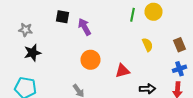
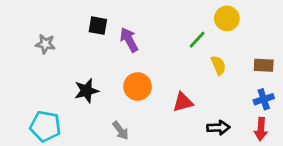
green line: (132, 15) -> (197, 40), moved, turned 32
brown rectangle: (180, 45) -> (264, 65), turned -64
black star: (32, 53) -> (86, 91), moved

